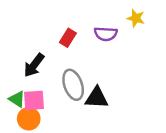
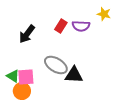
red rectangle: (68, 38) -> (61, 26), moved
black arrow: (34, 65) -> (27, 34), moved
gray ellipse: (73, 85) -> (56, 65), turned -40

